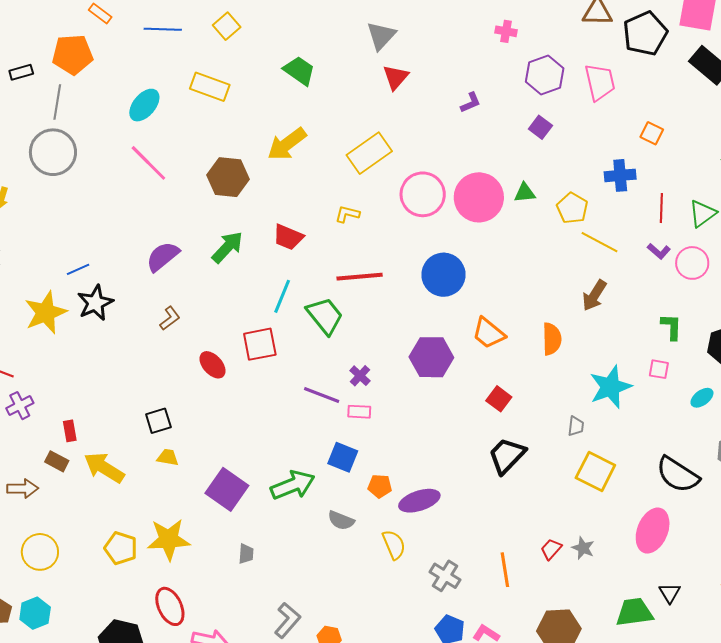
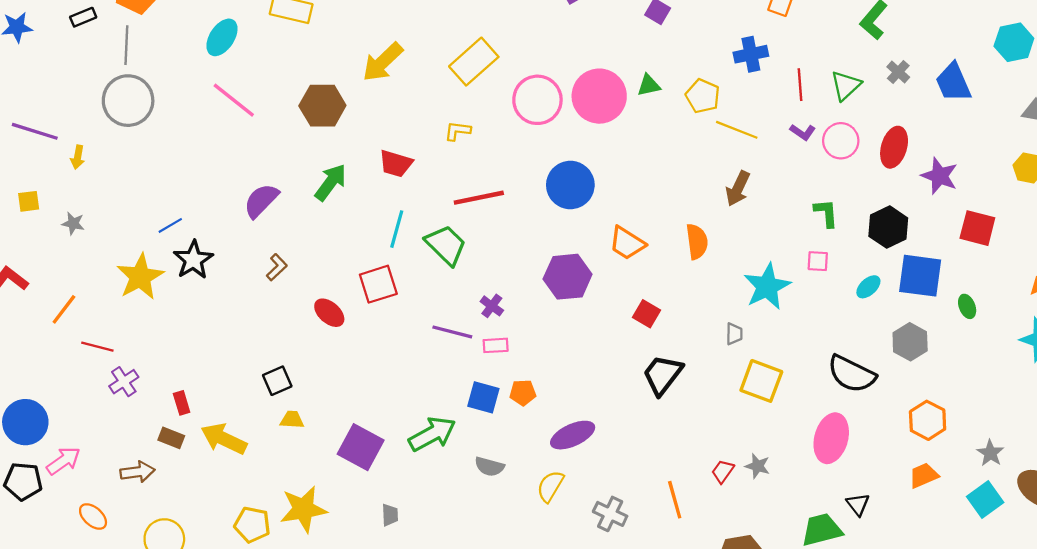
orange pentagon: (380, 486) -> (523, 393), moved
yellow semicircle: (394, 545) -> (550, 486), turned -120

